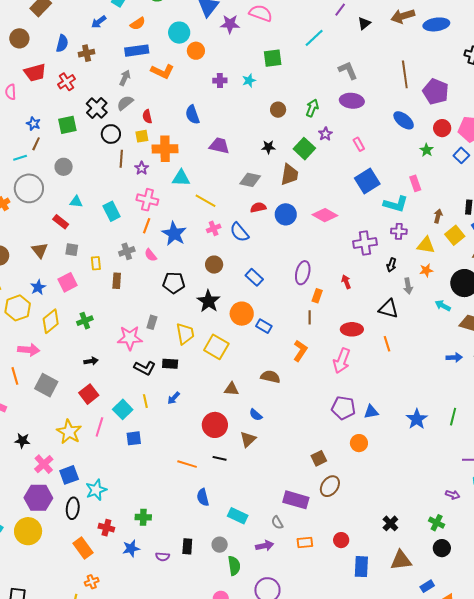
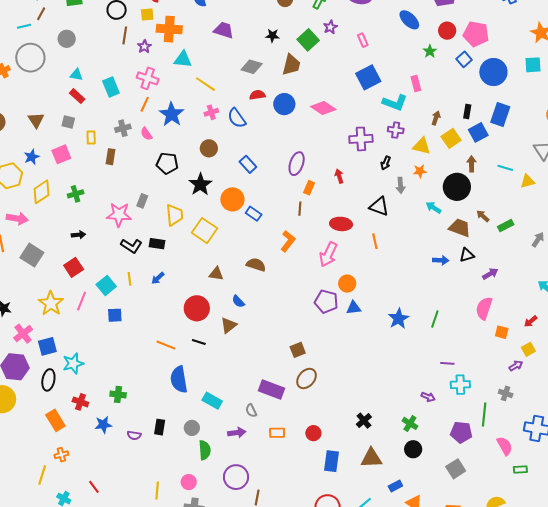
red rectangle: (61, 222) -> (77, 96), moved
orange circle: (359, 443) -> (347, 284), moved
blue semicircle: (203, 497) -> (179, 379), size x1.5

